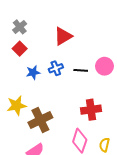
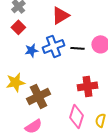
blue cross: (56, 68) -> (53, 46), size x1.5

